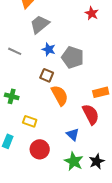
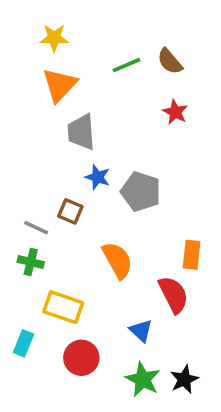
gray trapezoid: (40, 24) -> (81, 132), turned -55
gray line: (15, 51) -> (36, 228), moved
brown square: (47, 75) -> (70, 211), moved
orange rectangle: (101, 92) -> (192, 255), turned -70
yellow rectangle: (30, 121) -> (63, 307), size x1.5

